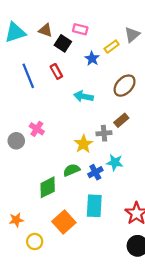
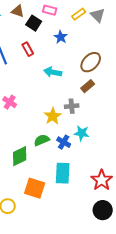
gray triangle: (132, 35) -> (98, 15), turned -35
yellow rectangle: (112, 47) -> (79, 14), moved
brown rectangle: (121, 120) -> (88, 86), moved
blue cross: (95, 172) -> (64, 142), turned -32
orange square: (64, 222) -> (35, 188), turned -30

